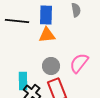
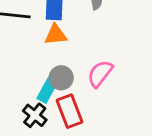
cyan rectangle: (23, 81) -> (47, 90), moved, turned 30

